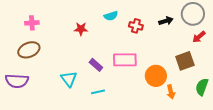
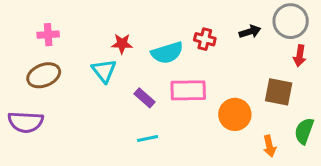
cyan semicircle: (111, 16) -> (167, 53), moved, size x1.5
red arrow: (199, 37) -> (300, 56), turned -40
brown square: (185, 61) -> (279, 92), turned 30
cyan triangle: (69, 79) -> (104, 71), moved
orange arrow: (171, 92) -> (270, 146), moved

